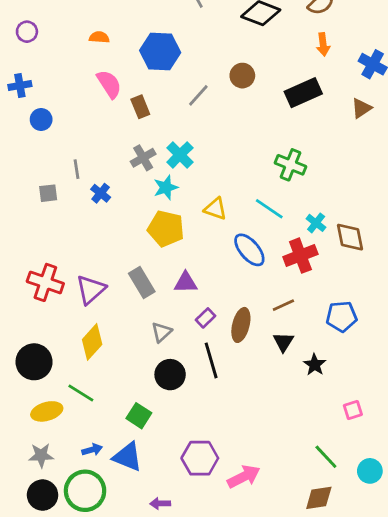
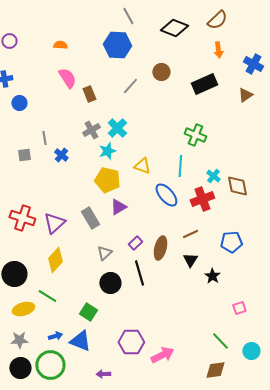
blue hexagon: (160, 51) -> (117, 45), moved
cyan line: (269, 209) -> (180, 166), turned 60
purple triangle: (186, 282) -> (118, 207), moved, turned -30

